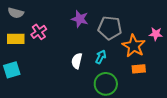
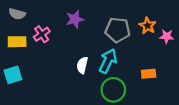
purple star: (80, 19) -> (75, 19), moved, turned -30
orange star: (134, 46) -> (148, 26), moved, size x0.7
cyan arrow: (101, 57) -> (108, 61), size x1.6

